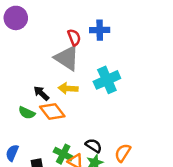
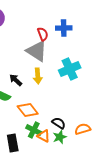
yellow arrow: (68, 88) -> (38, 76), turned -98
orange diamond: (52, 112) -> (28, 110), moved
orange semicircle: (123, 153) -> (83, 129), turned 42

